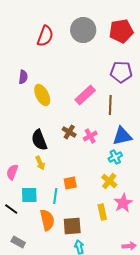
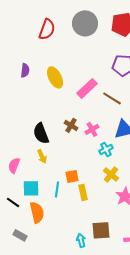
yellow ellipse: (42, 95) -> (55, 77), moved
brown line: (110, 105) -> (112, 98), turned -60
cyan cross: (115, 157) -> (106, 149), moved
yellow rectangle: (102, 212) -> (83, 192), moved
orange semicircle: (47, 220) -> (37, 212), moved
brown square: (72, 226) -> (101, 230), moved

